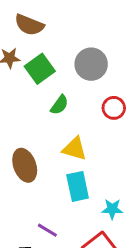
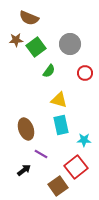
brown ellipse: (25, 165) -> (26, 129), moved

